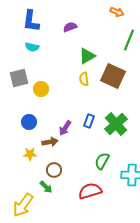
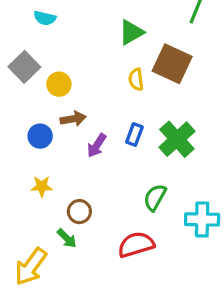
gray square: (19, 78) -> (24, 67), turned -30
yellow semicircle: (84, 79) -> (136, 79), moved
brown arrow: (50, 142) -> (73, 119), moved

